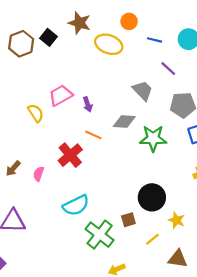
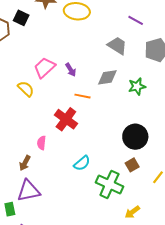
green star: (153, 138) -> (137, 86), size x0.7
brown arrow: (13, 168) -> (25, 163), moved
black circle: (152, 197) -> (135, 137), moved
cyan semicircle: (76, 205) -> (82, 163), size x0.7

